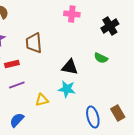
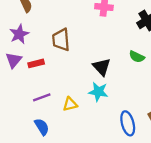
black triangle: (70, 67) -> (102, 67), turned 36
purple line: (17, 85) -> (42, 97), moved
blue semicircle: (17, 120) -> (42, 127), turned 105

